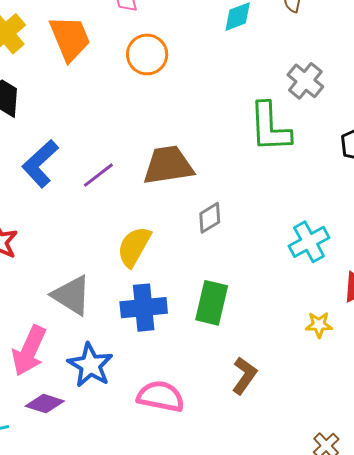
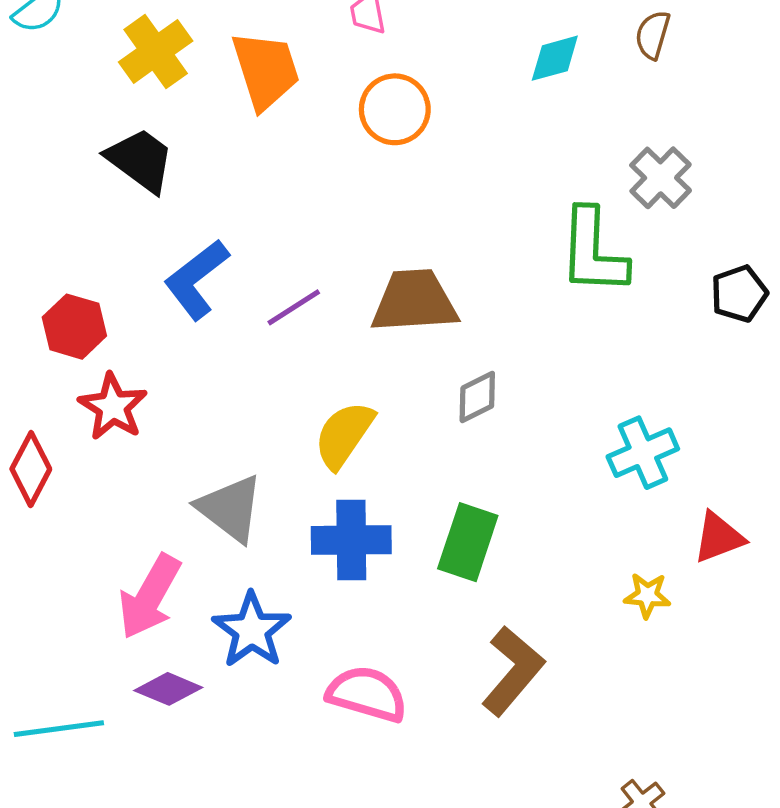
brown L-shape: (244, 375) -> (513, 671), size x1.4

